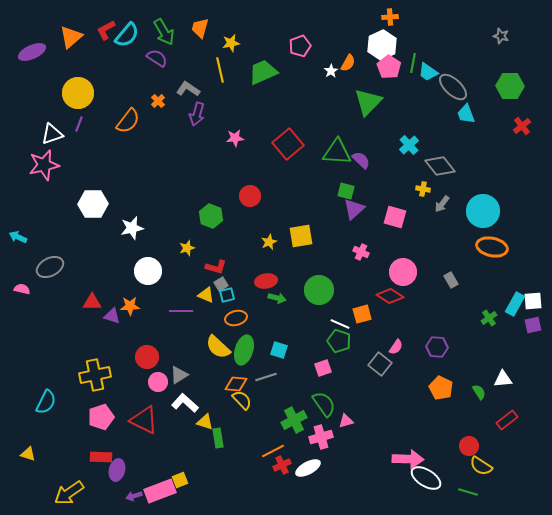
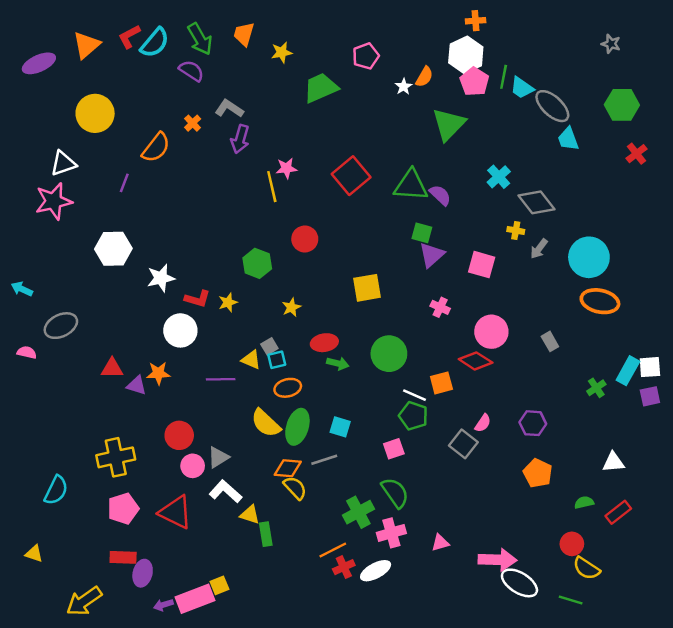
yellow line: (220, 70) -> (272, 187), moved
purple line: (79, 124) -> (124, 183), moved
yellow star: (269, 242) -> (291, 307), moved
red L-shape: (216, 267) -> (197, 299), moved
green semicircle: (479, 392) -> (584, 502), moved, turned -70
pink triangle: (346, 421) -> (440, 543), moved

